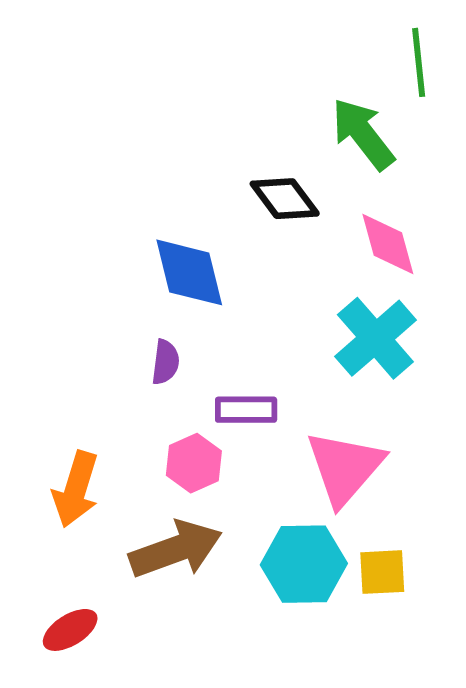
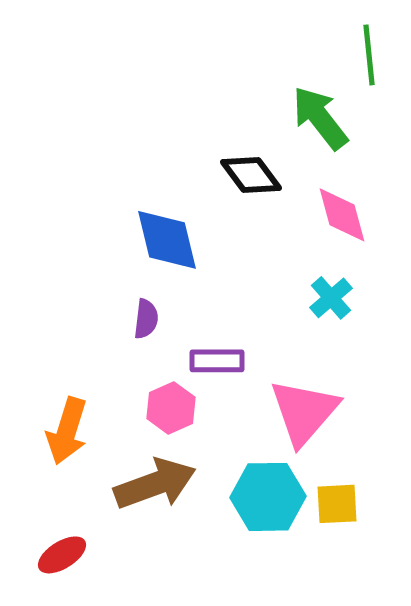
cyan cross: (375, 338) -> (331, 298), size x0.6

